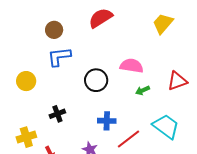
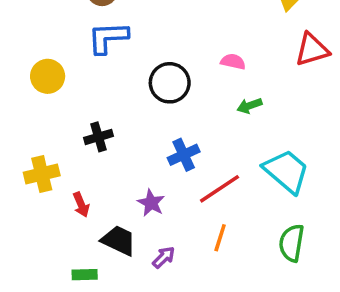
pink semicircle: (132, 66) -> (233, 62), size x0.6
red triangle: (177, 81) -> (312, 50), moved
blue cross: (107, 121) -> (184, 155), turned -30

